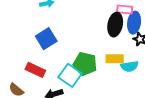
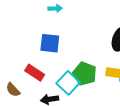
blue square: (46, 39) -> (50, 43), turned 30

